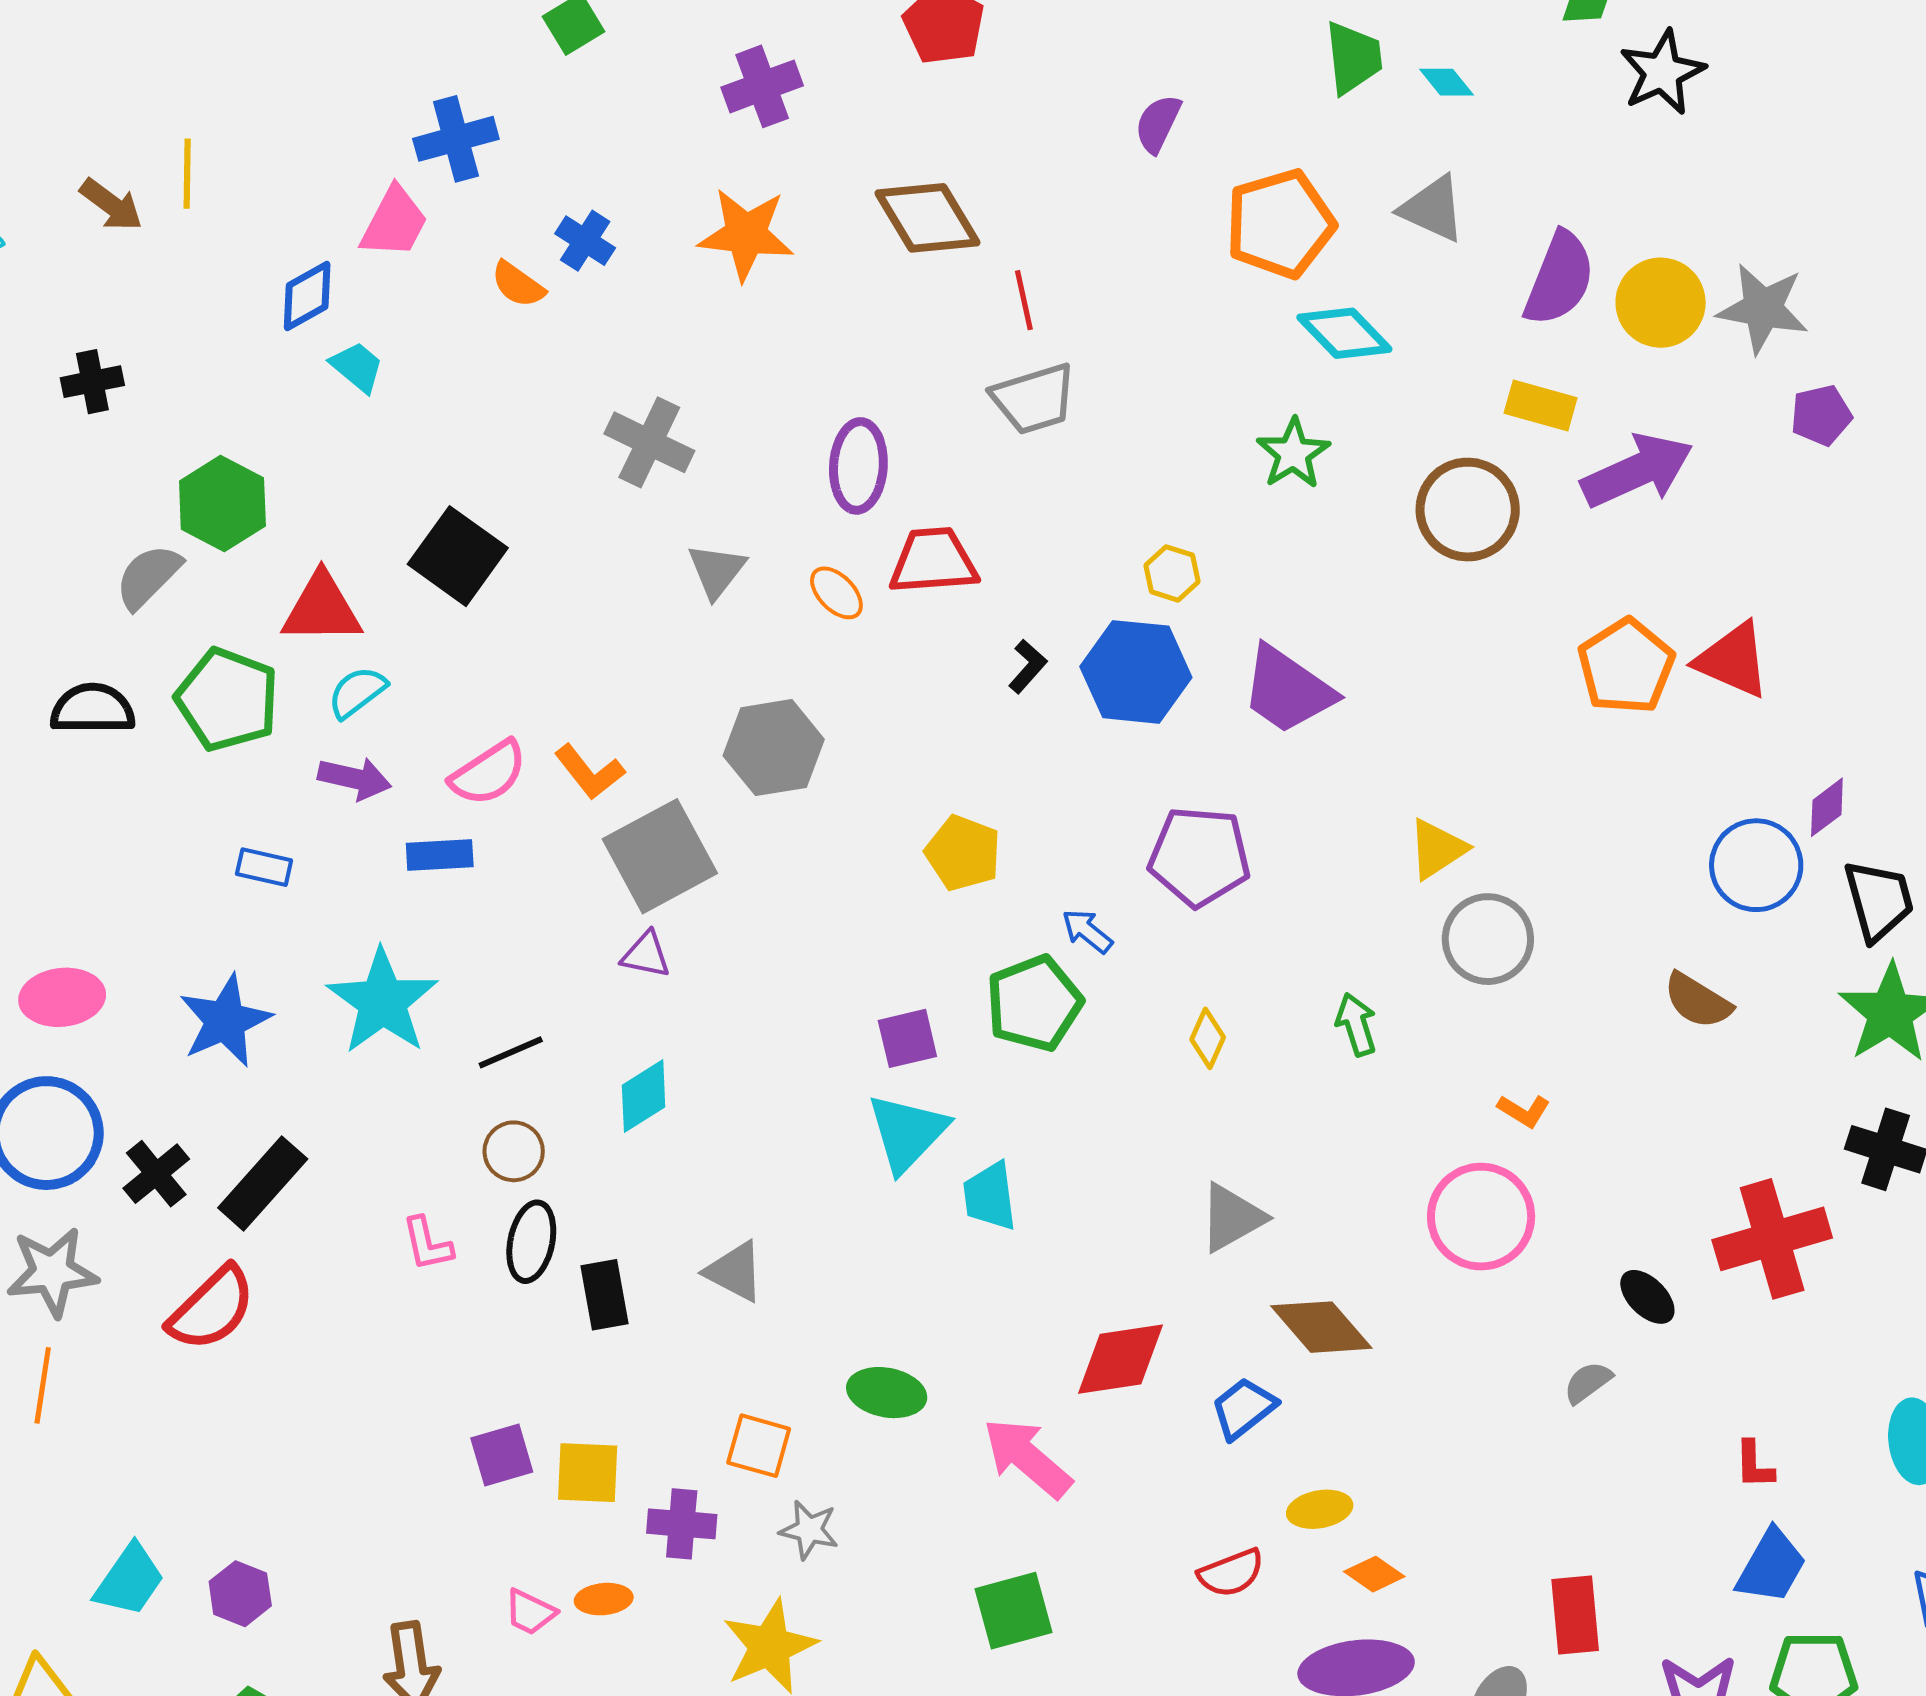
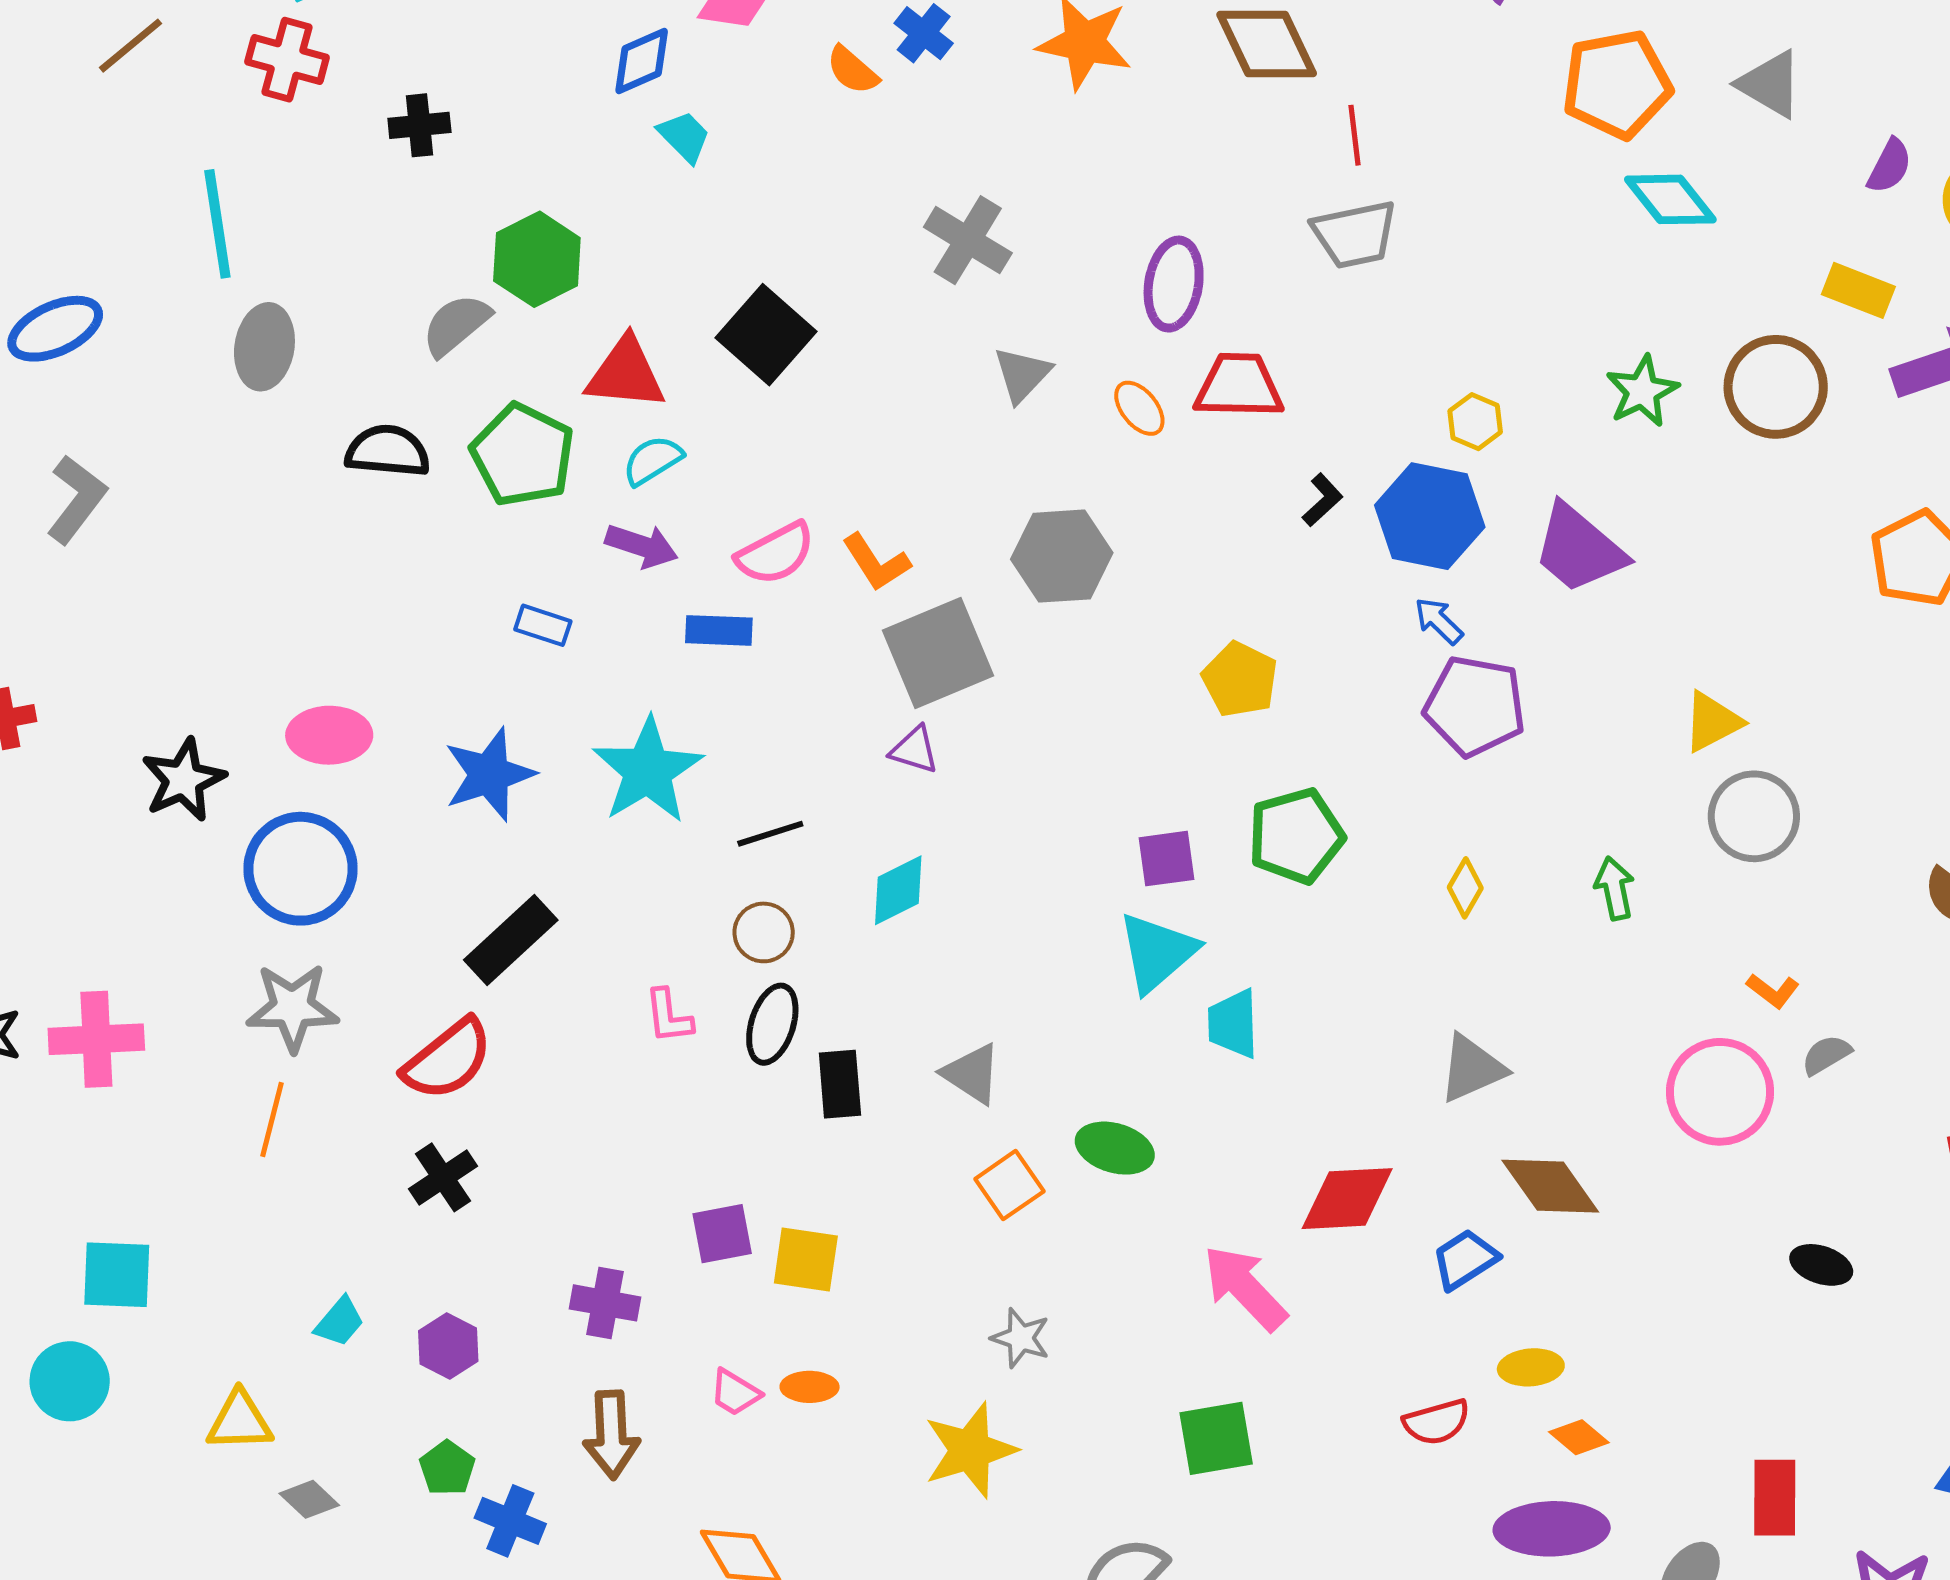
purple semicircle: (1559, 279) -> (1890, 166), size x0.6
green star: (1293, 453) -> (1642, 391), moved
blue arrow: (1087, 931) -> (1439, 621), moved
black cross: (156, 1174) -> (443, 1177), moved
black ellipse: (1647, 1297) -> (1821, 1265), moved, turned -32
gray semicircle: (1588, 1382) -> (1826, 1055), moved
green ellipse: (887, 1393) -> (1115, 1148), moved
orange square: (759, 1446) -> (1009, 1185), moved, turned 34
purple cross: (682, 1524) -> (605, 1303), moved
cyan trapezoid: (130, 1580) -> (339, 1322), size x0.7

